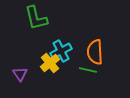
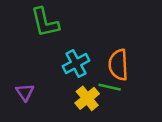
yellow cross: (50, 63) -> (87, 98), moved

